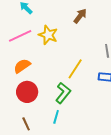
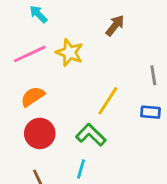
green L-shape: (63, 93) -> (91, 135), turned -85

